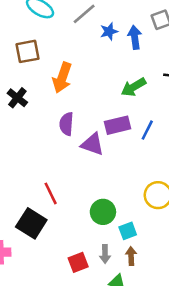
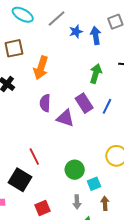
green arrow: (134, 87) -> (96, 74), turned 138
purple rectangle: (117, 125) -> (84, 103), turned 72
brown arrow: (131, 256) -> (105, 203), moved
red square: (78, 262) -> (43, 208), moved

